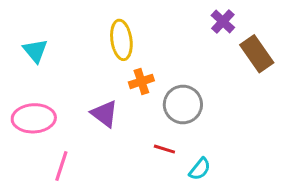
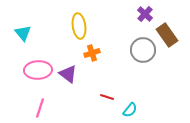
gray circle: (183, 104) -> (143, 50), moved
pink ellipse: (34, 118) -> (38, 70), moved

